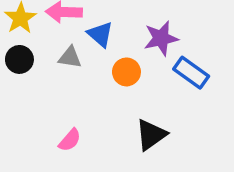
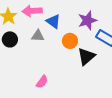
black triangle: (151, 135) -> (86, 56), moved

